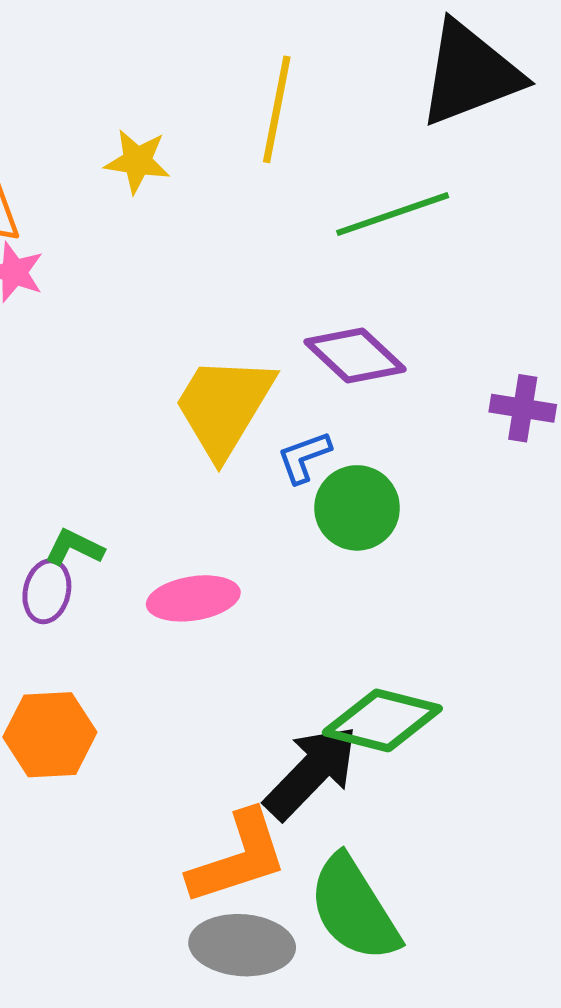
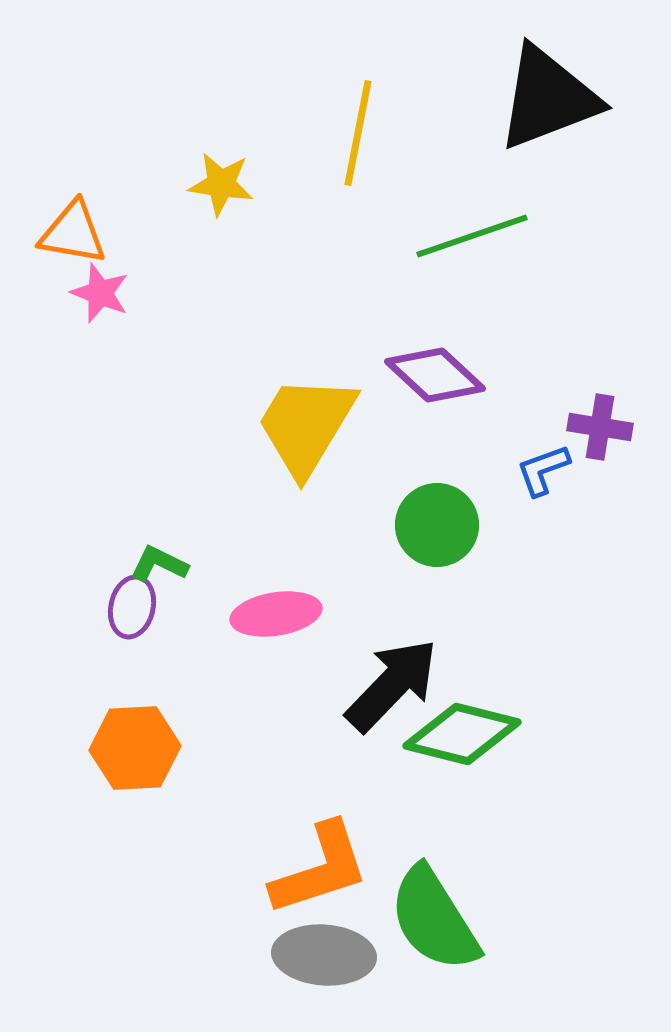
blue L-shape: (304, 457) -> (543, 470), moved
black arrow: (311, 772) -> (392, 685), moved

